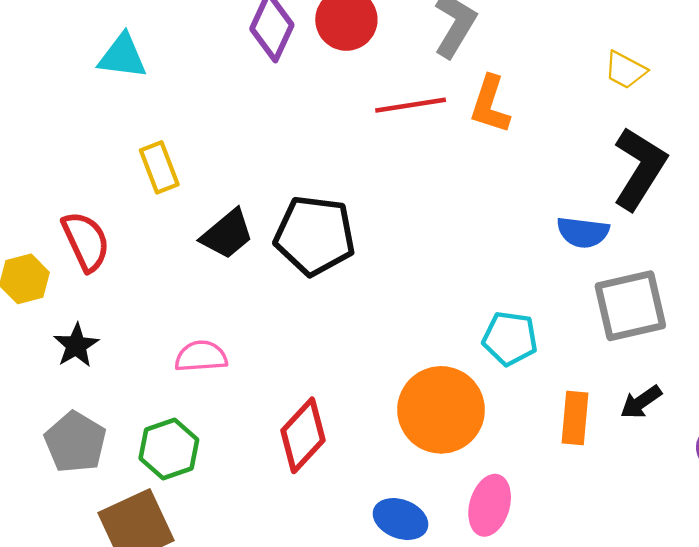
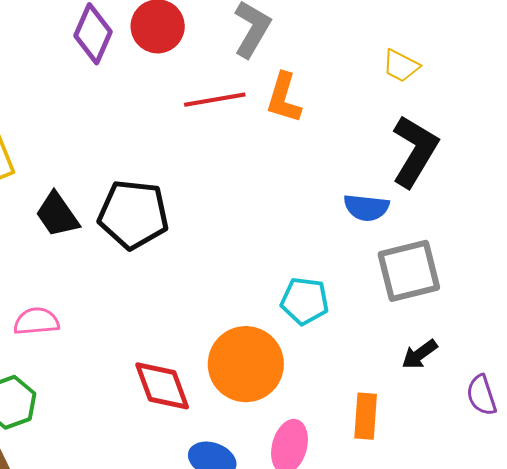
black trapezoid: (227, 234) -> (57, 215), turned 96
orange rectangle: (575, 418) -> (366, 416), moved
red diamond: (303, 435) -> (162, 386), moved, turned -62

